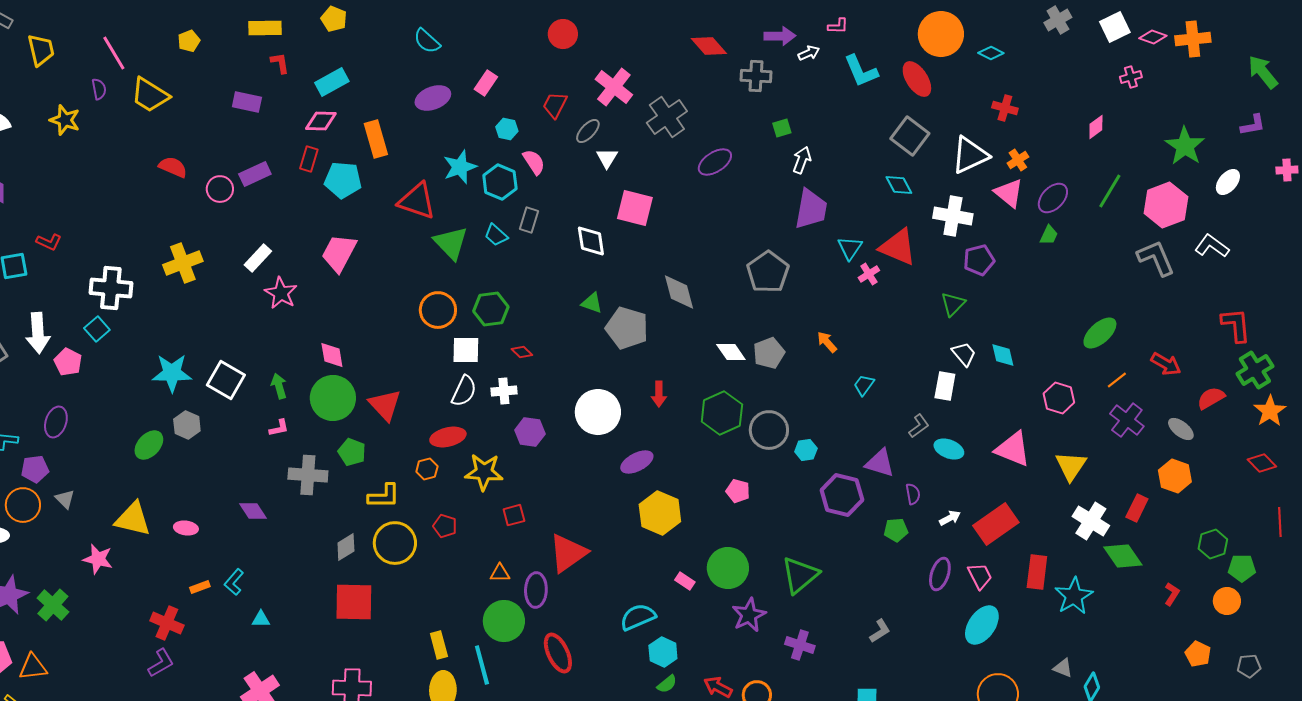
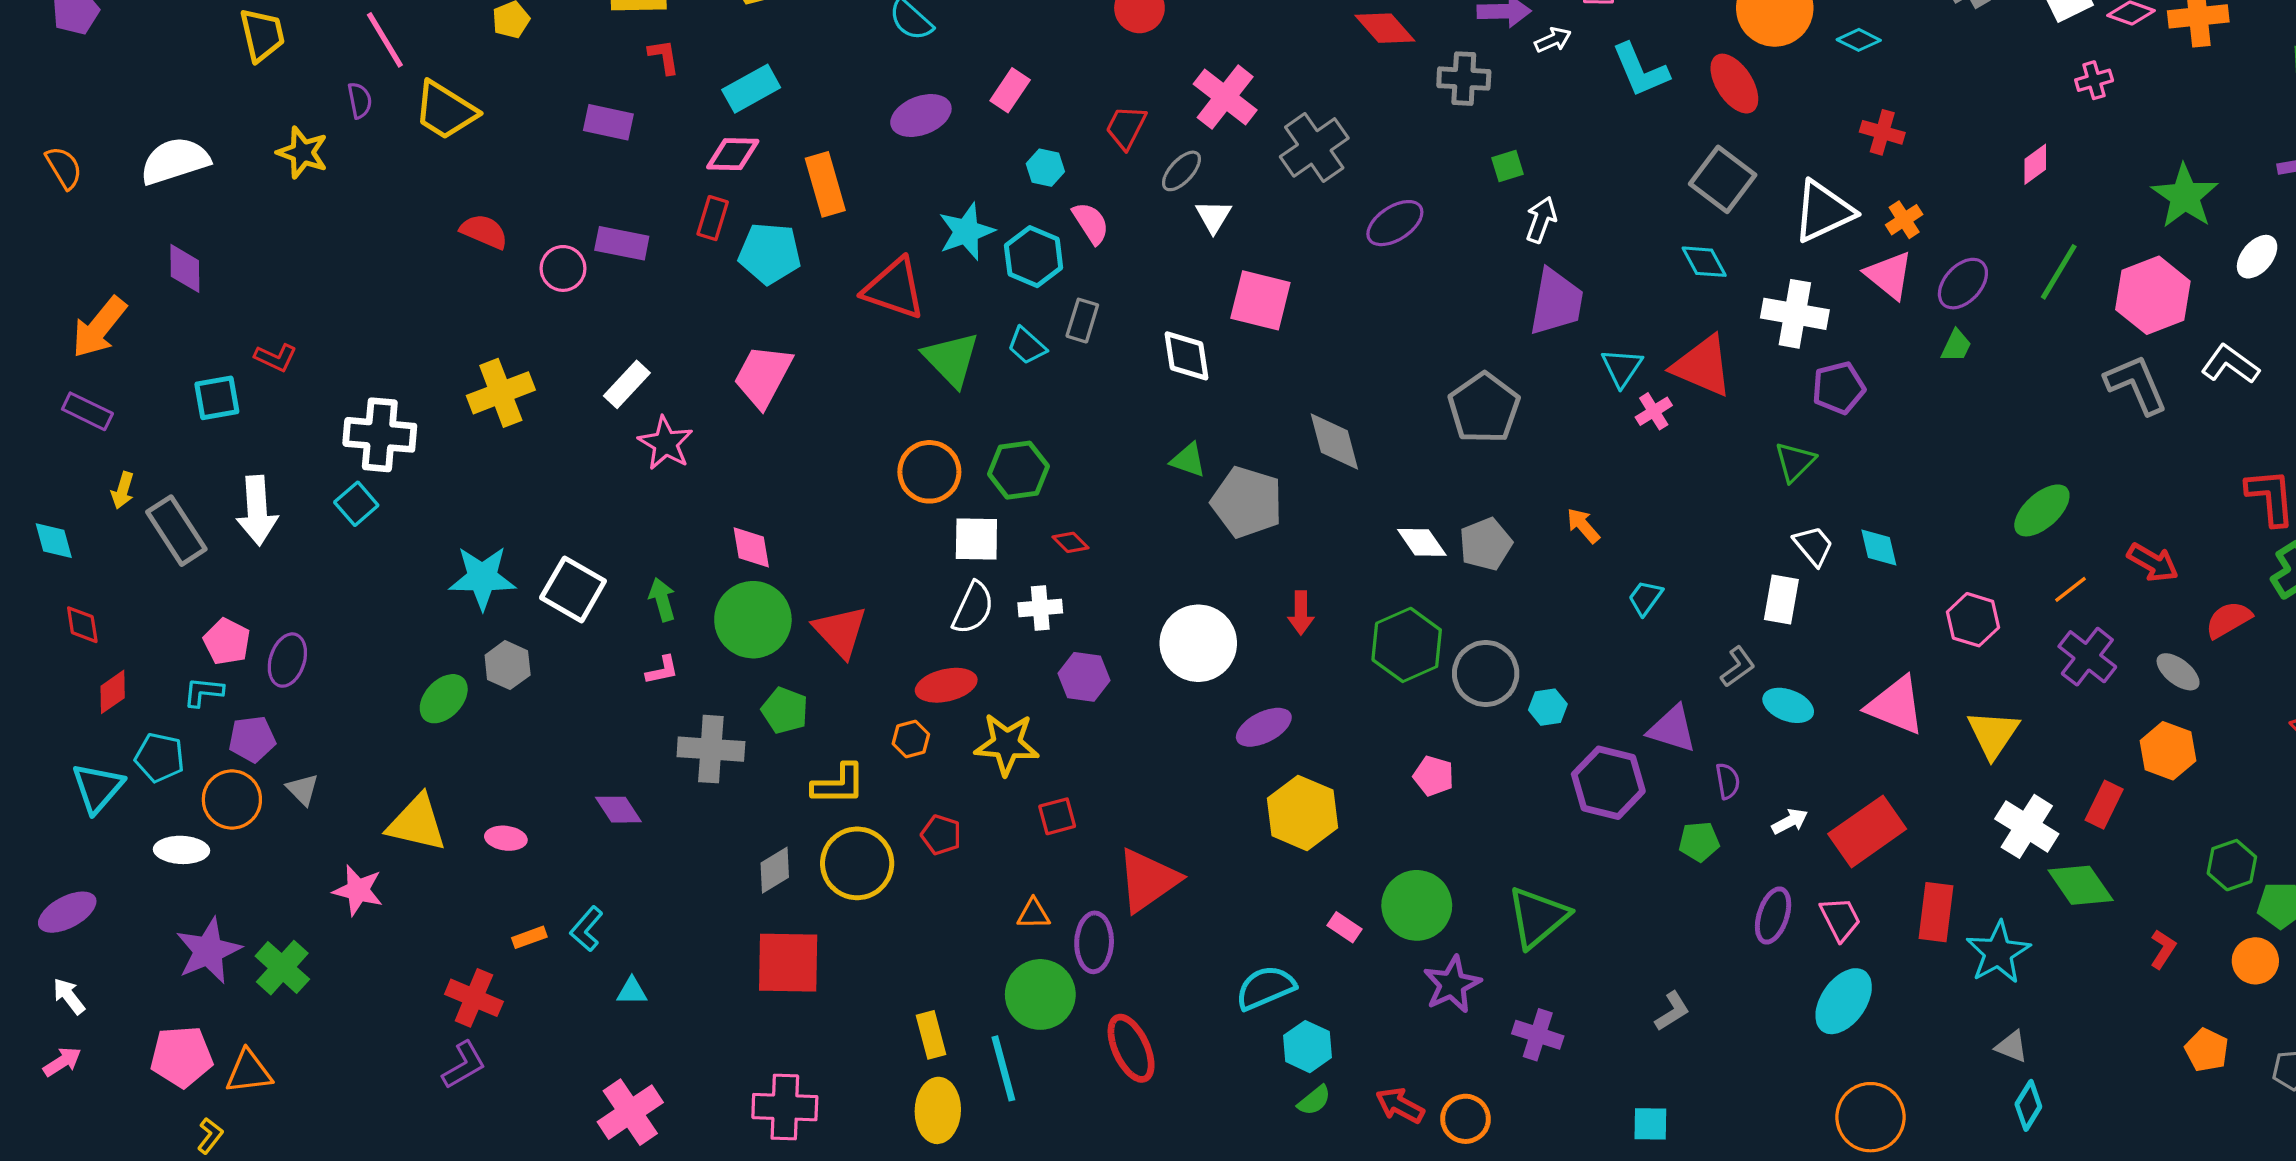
purple rectangle: (255, 174) -> (622, 243), turned 36
pink pentagon: (68, 362) -> (227, 642), moved
gray triangle: (1063, 668) -> (2012, 1047), moved

